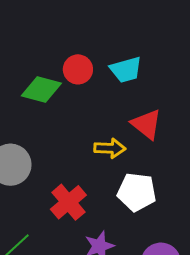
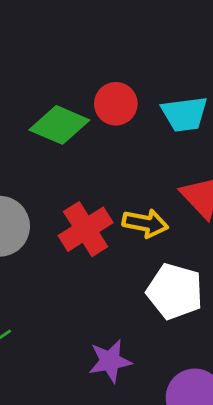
red cross: (68, 202) -> (86, 229), moved

